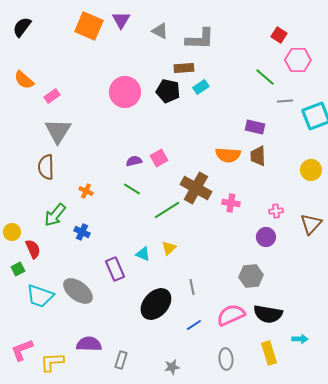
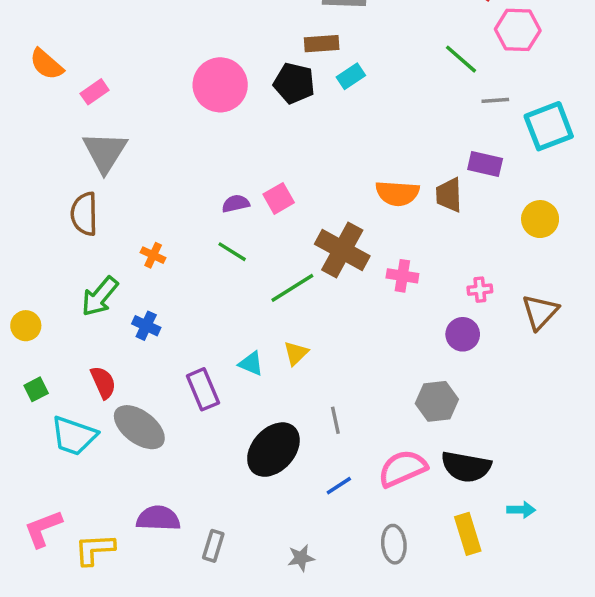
purple rectangle: (255, 127) -> (485, 164), moved
red semicircle: (33, 249) -> (103, 382), moved

